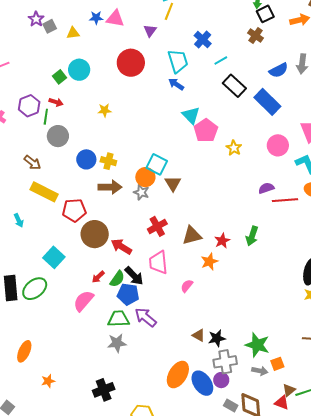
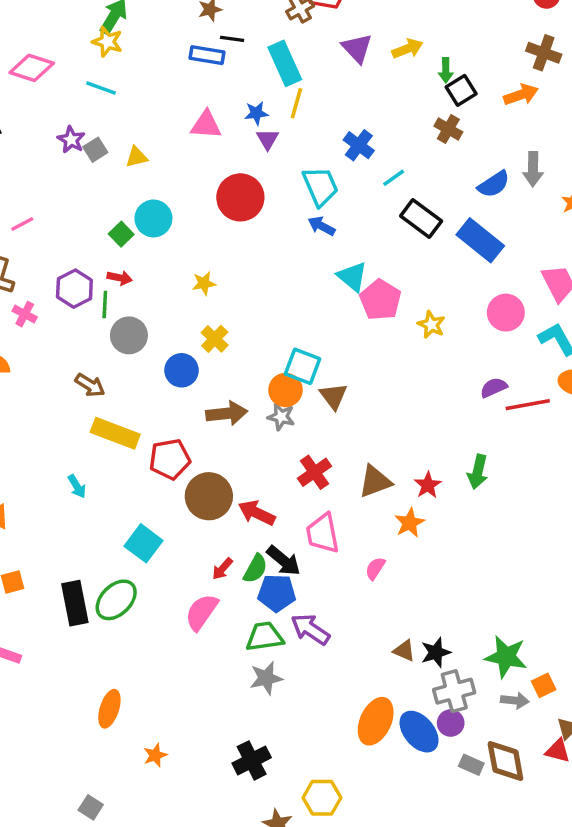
blue star: (96, 18) -> (256, 113), moved
yellow cross: (108, 161) -> (215, 339), moved, turned 35

